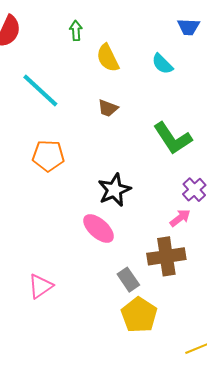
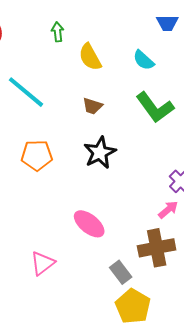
green L-shape: (173, 138) -> (155, 107), moved
black star: (114, 190) -> (100, 153), moved
pink triangle: (40, 286) -> (43, 263), moved

